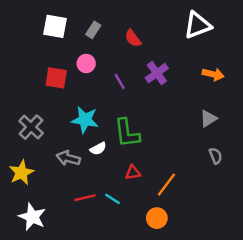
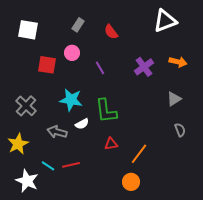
white square: (55, 26) -> (28, 30), moved
purple cross: (157, 73) -> (144, 67), moved
cyan line: (113, 199) -> (48, 166), moved

